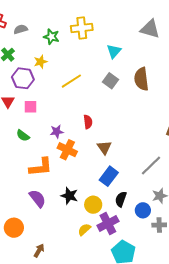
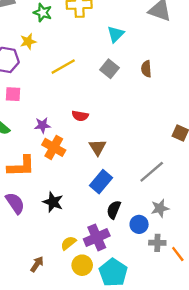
brown semicircle: (141, 79) -> (146, 69), size x0.6
red semicircle: (88, 122) -> (80, 116), turned 104
yellow circle: (93, 205) -> (82, 265), moved
brown arrow: (39, 251) -> (37, 264), moved

